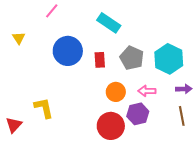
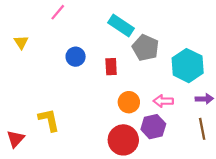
blue circle: (68, 51) -> (76, 57), size x0.6
gray pentagon: (132, 58) -> (145, 48), moved

